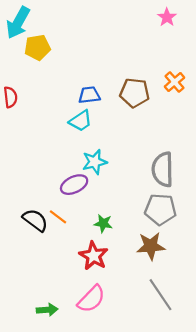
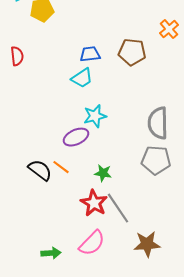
orange cross: (174, 82) -> (169, 29), moved
brown star: (151, 246) -> (147, 244), moved
gray line: (160, 295) -> (118, 208), moved

